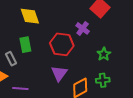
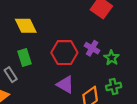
purple cross: (83, 28) -> (92, 48), moved
purple triangle: (59, 73) -> (65, 85), turned -30

